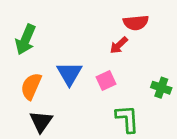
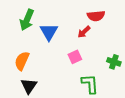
green arrow: (25, 40) -> (27, 20), moved
blue triangle: (69, 74) -> (49, 32), moved

